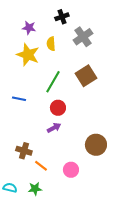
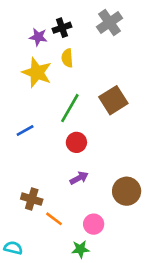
black cross: (62, 17) -> (62, 28), moved
gray cross: (83, 37) -> (109, 22), moved
blue line: (19, 99) -> (25, 131), turned -40
purple arrow: (54, 128) -> (79, 178), moved
green star: (35, 189) -> (80, 249), moved

